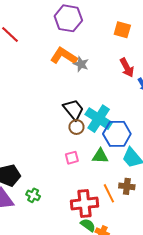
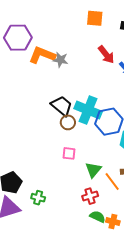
purple hexagon: (68, 18) -> (18, 38), moved
green triangle: (100, 156) -> (93, 170), moved, turned -42
pink square: (72, 158) -> (69, 153), turned 32
red cross: (84, 204) -> (90, 196), size x0.6

